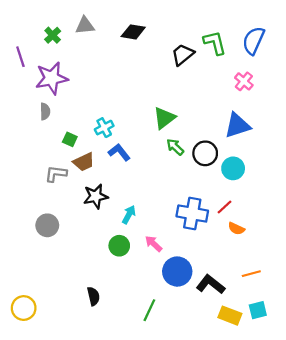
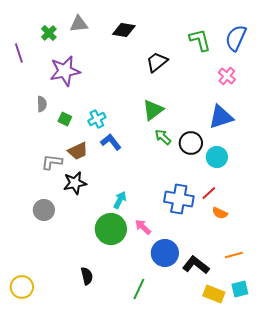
black trapezoid: (183, 55) -> (157, 62), moved
purple star: (52, 78) -> (65, 71), moved
green square: (70, 139) -> (65, 119), moved
black star: (96, 196) -> (75, 183), moved
green circle: (119, 246) -> (111, 229), size x1.6

